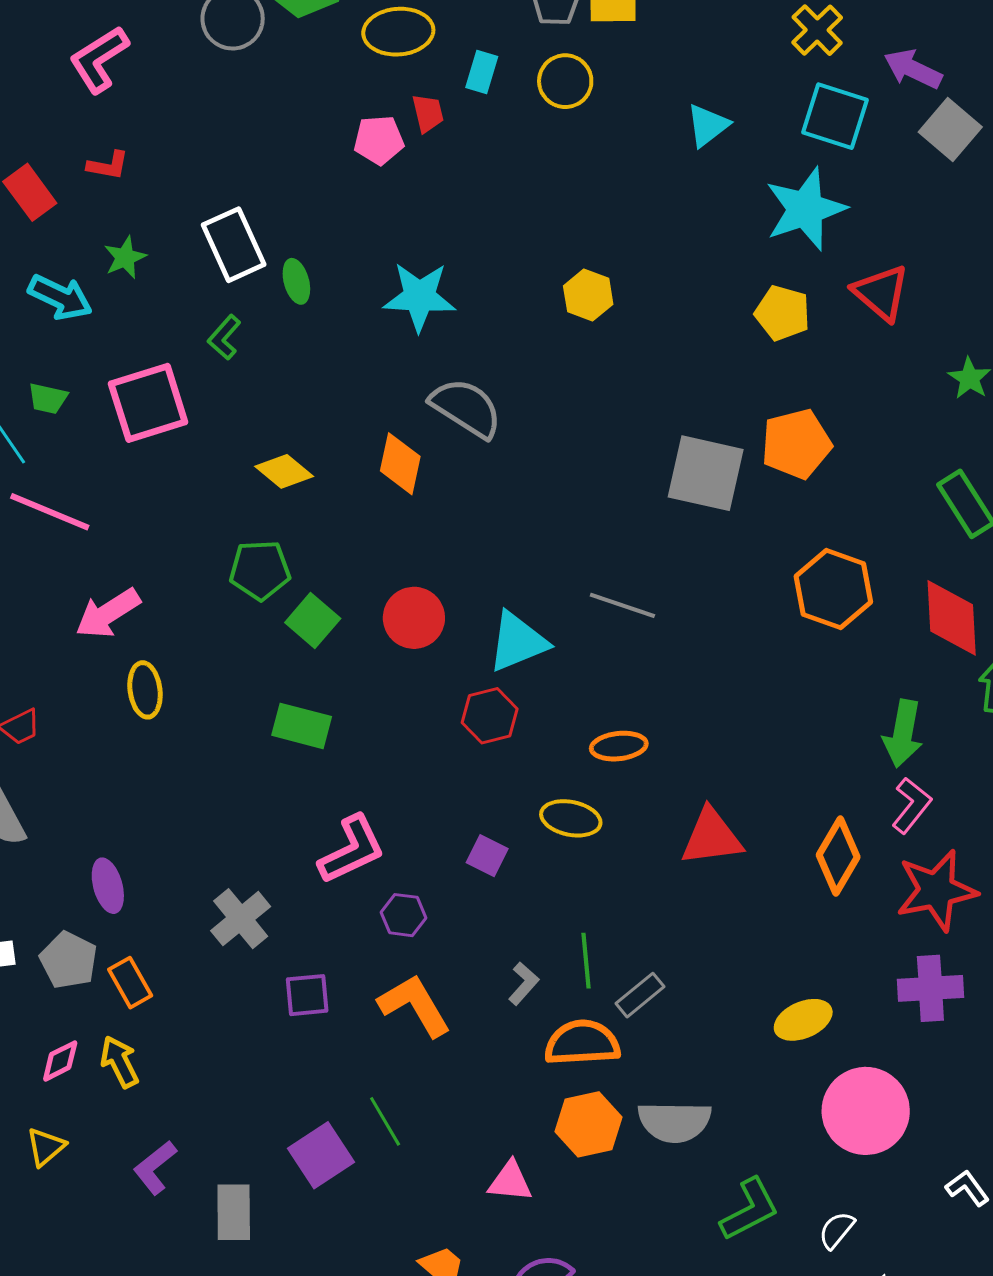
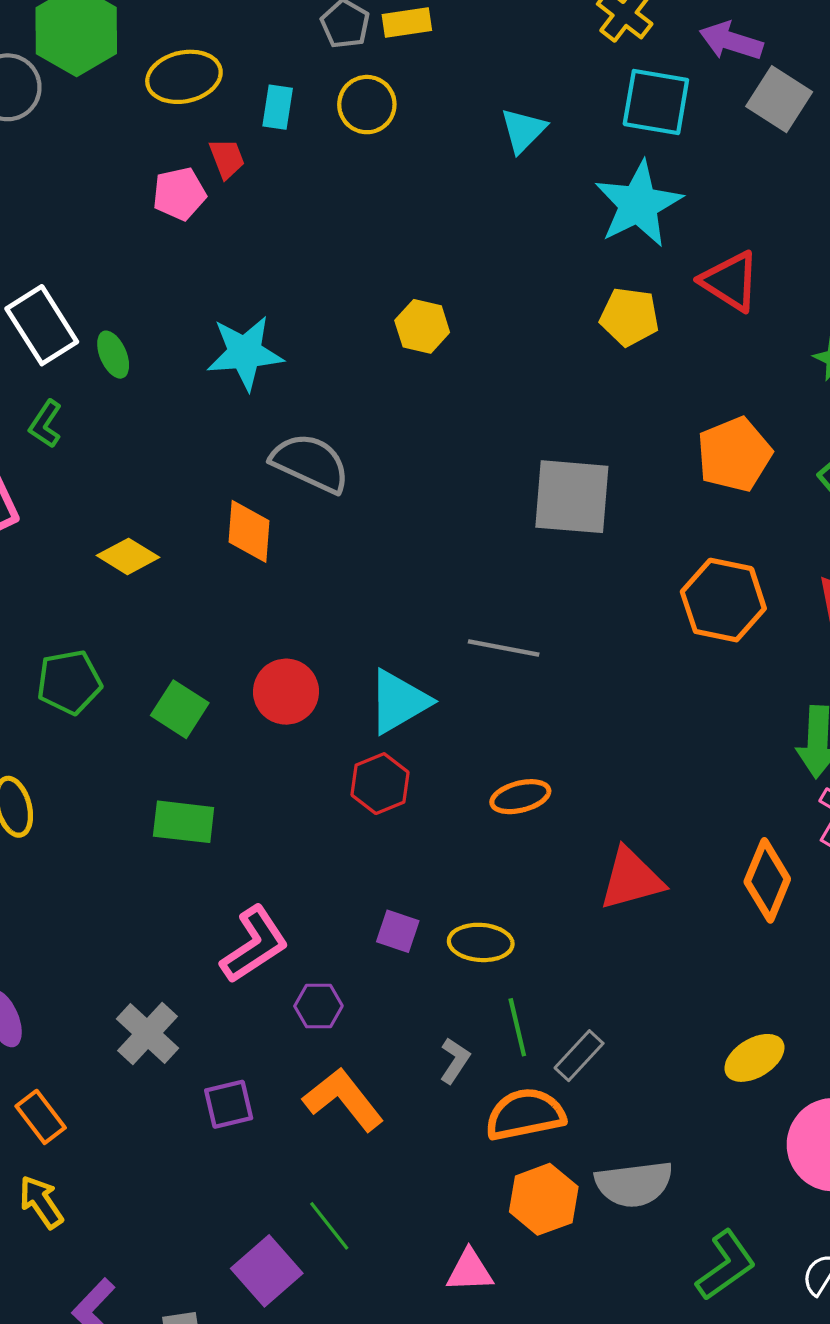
orange pentagon: (796, 444) -> (734, 454), moved
green pentagon: (260, 570) -> (69, 682), moved
yellow ellipse: (571, 818) -> (481, 942), moved

